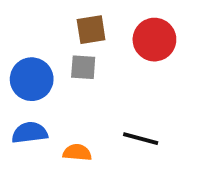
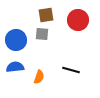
orange semicircle: (77, 152) -> (39, 77), turned 104

